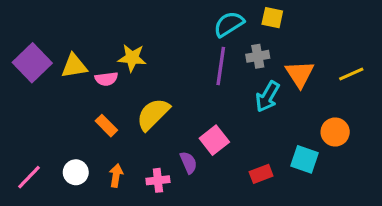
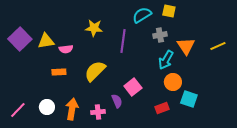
yellow star: (132, 58) -> (94, 28), moved
purple line: (221, 66) -> (123, 41), moved
orange rectangle: (106, 126) -> (59, 72), moved, turned -48
orange circle: (335, 132) -> (173, 82), moved
orange arrow: (116, 175) -> (72, 109), size x1.5

